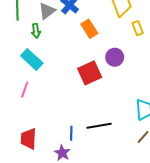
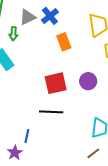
purple circle: (115, 57) -> (88, 81), moved
black line: (99, 126) -> (51, 112), moved

